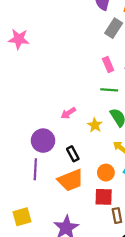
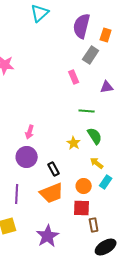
pink rectangle: (108, 64) -> (74, 77), moved
pink arrow: (68, 113) -> (30, 132), moved, turned -40
purple line: (35, 169) -> (17, 194), moved

